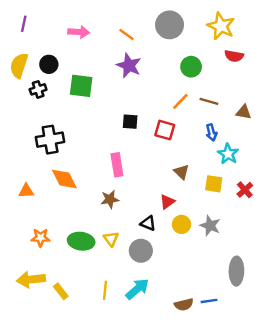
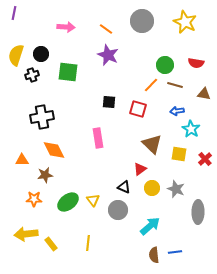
purple line: (24, 24) -> (14, 13), moved
red semicircle: (234, 56) -> (196, 63), moved
green circle: (191, 67) -> (165, 65), moved
blue arrow: (211, 132) -> (177, 111), turned 96
brown triangle: (181, 172) -> (152, 144), size x1.5
brown star: (110, 199) -> (45, 175), moved
green ellipse: (81, 241) -> (68, 202), turned -45
gray ellipse: (236, 271) -> (198, 212), moved
cyan arrow: (137, 289) -> (150, 226), moved
brown semicircle: (184, 304) -> (154, 255), turned 98

